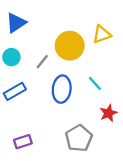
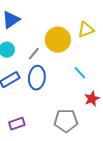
blue ellipse: (62, 89) -> (37, 78), moved
gray pentagon: (79, 138) -> (66, 121), turned 30

